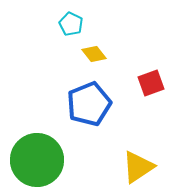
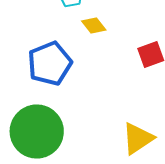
blue pentagon: (89, 104) -> (50, 64), moved

